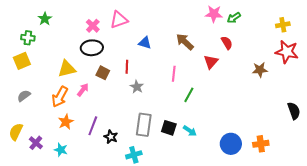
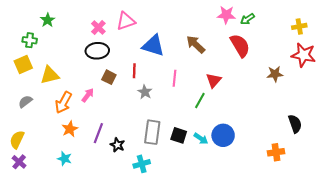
blue triangle: (145, 43) -> (153, 45), size x1.6
red semicircle: (227, 43) -> (240, 45), size x1.6
red triangle: (211, 62) -> (214, 80), moved
yellow triangle: (67, 69) -> (50, 75), moved
pink line: (174, 74) -> (174, 78), moved
black semicircle: (294, 111) -> (295, 124), moved
purple cross: (36, 143) -> (19, 162), moved
blue circle: (231, 144) -> (223, 135), moved

